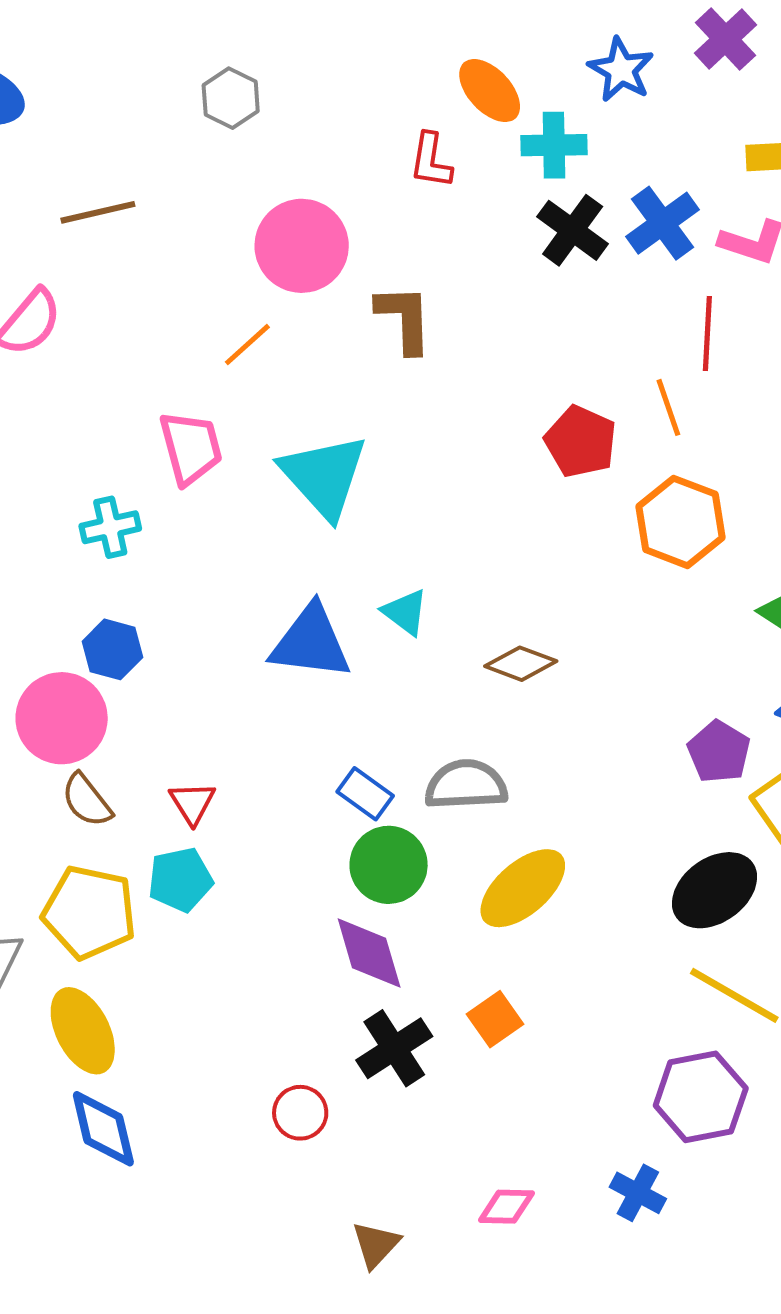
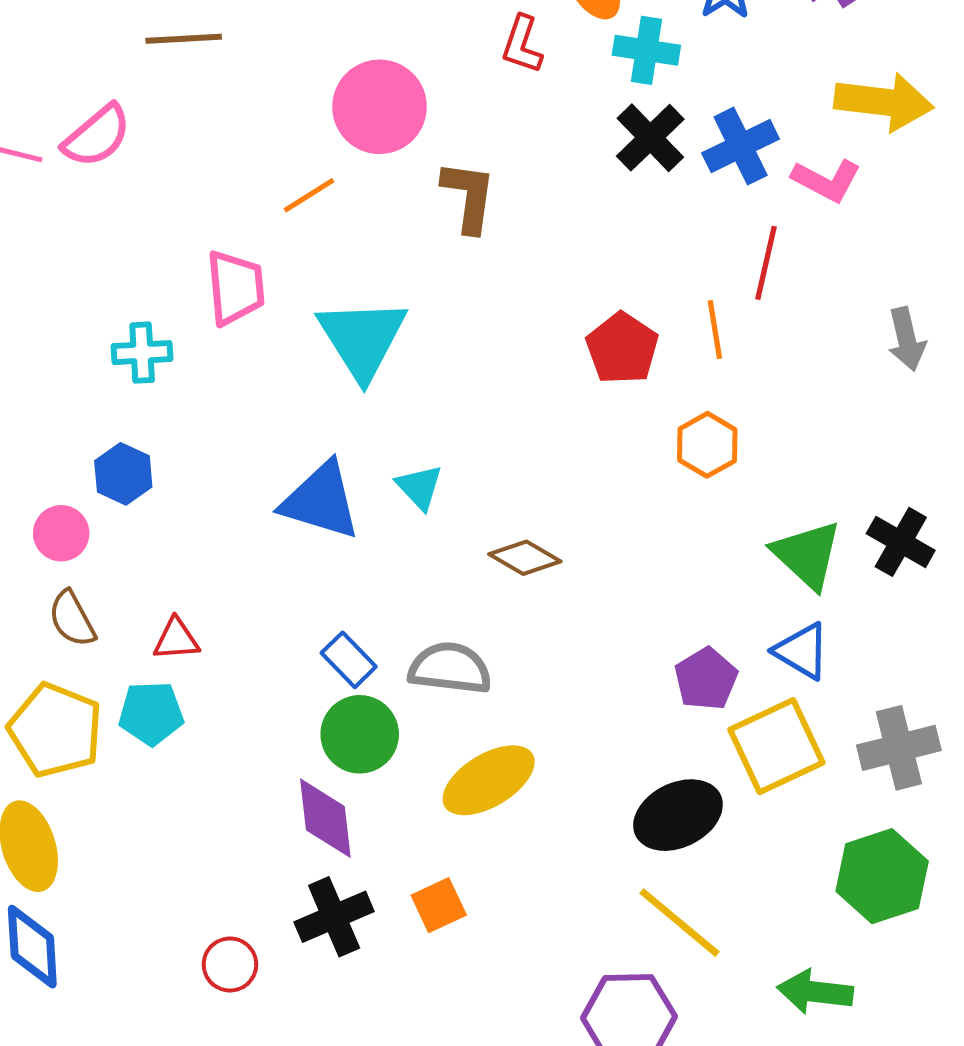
orange hexagon: (680, 522) -> (707, 445), size x0.7
pink circle: (62, 718) -> (61, 533), size x0.6
red triangle: (192, 803) -> (176, 639), turned 48

